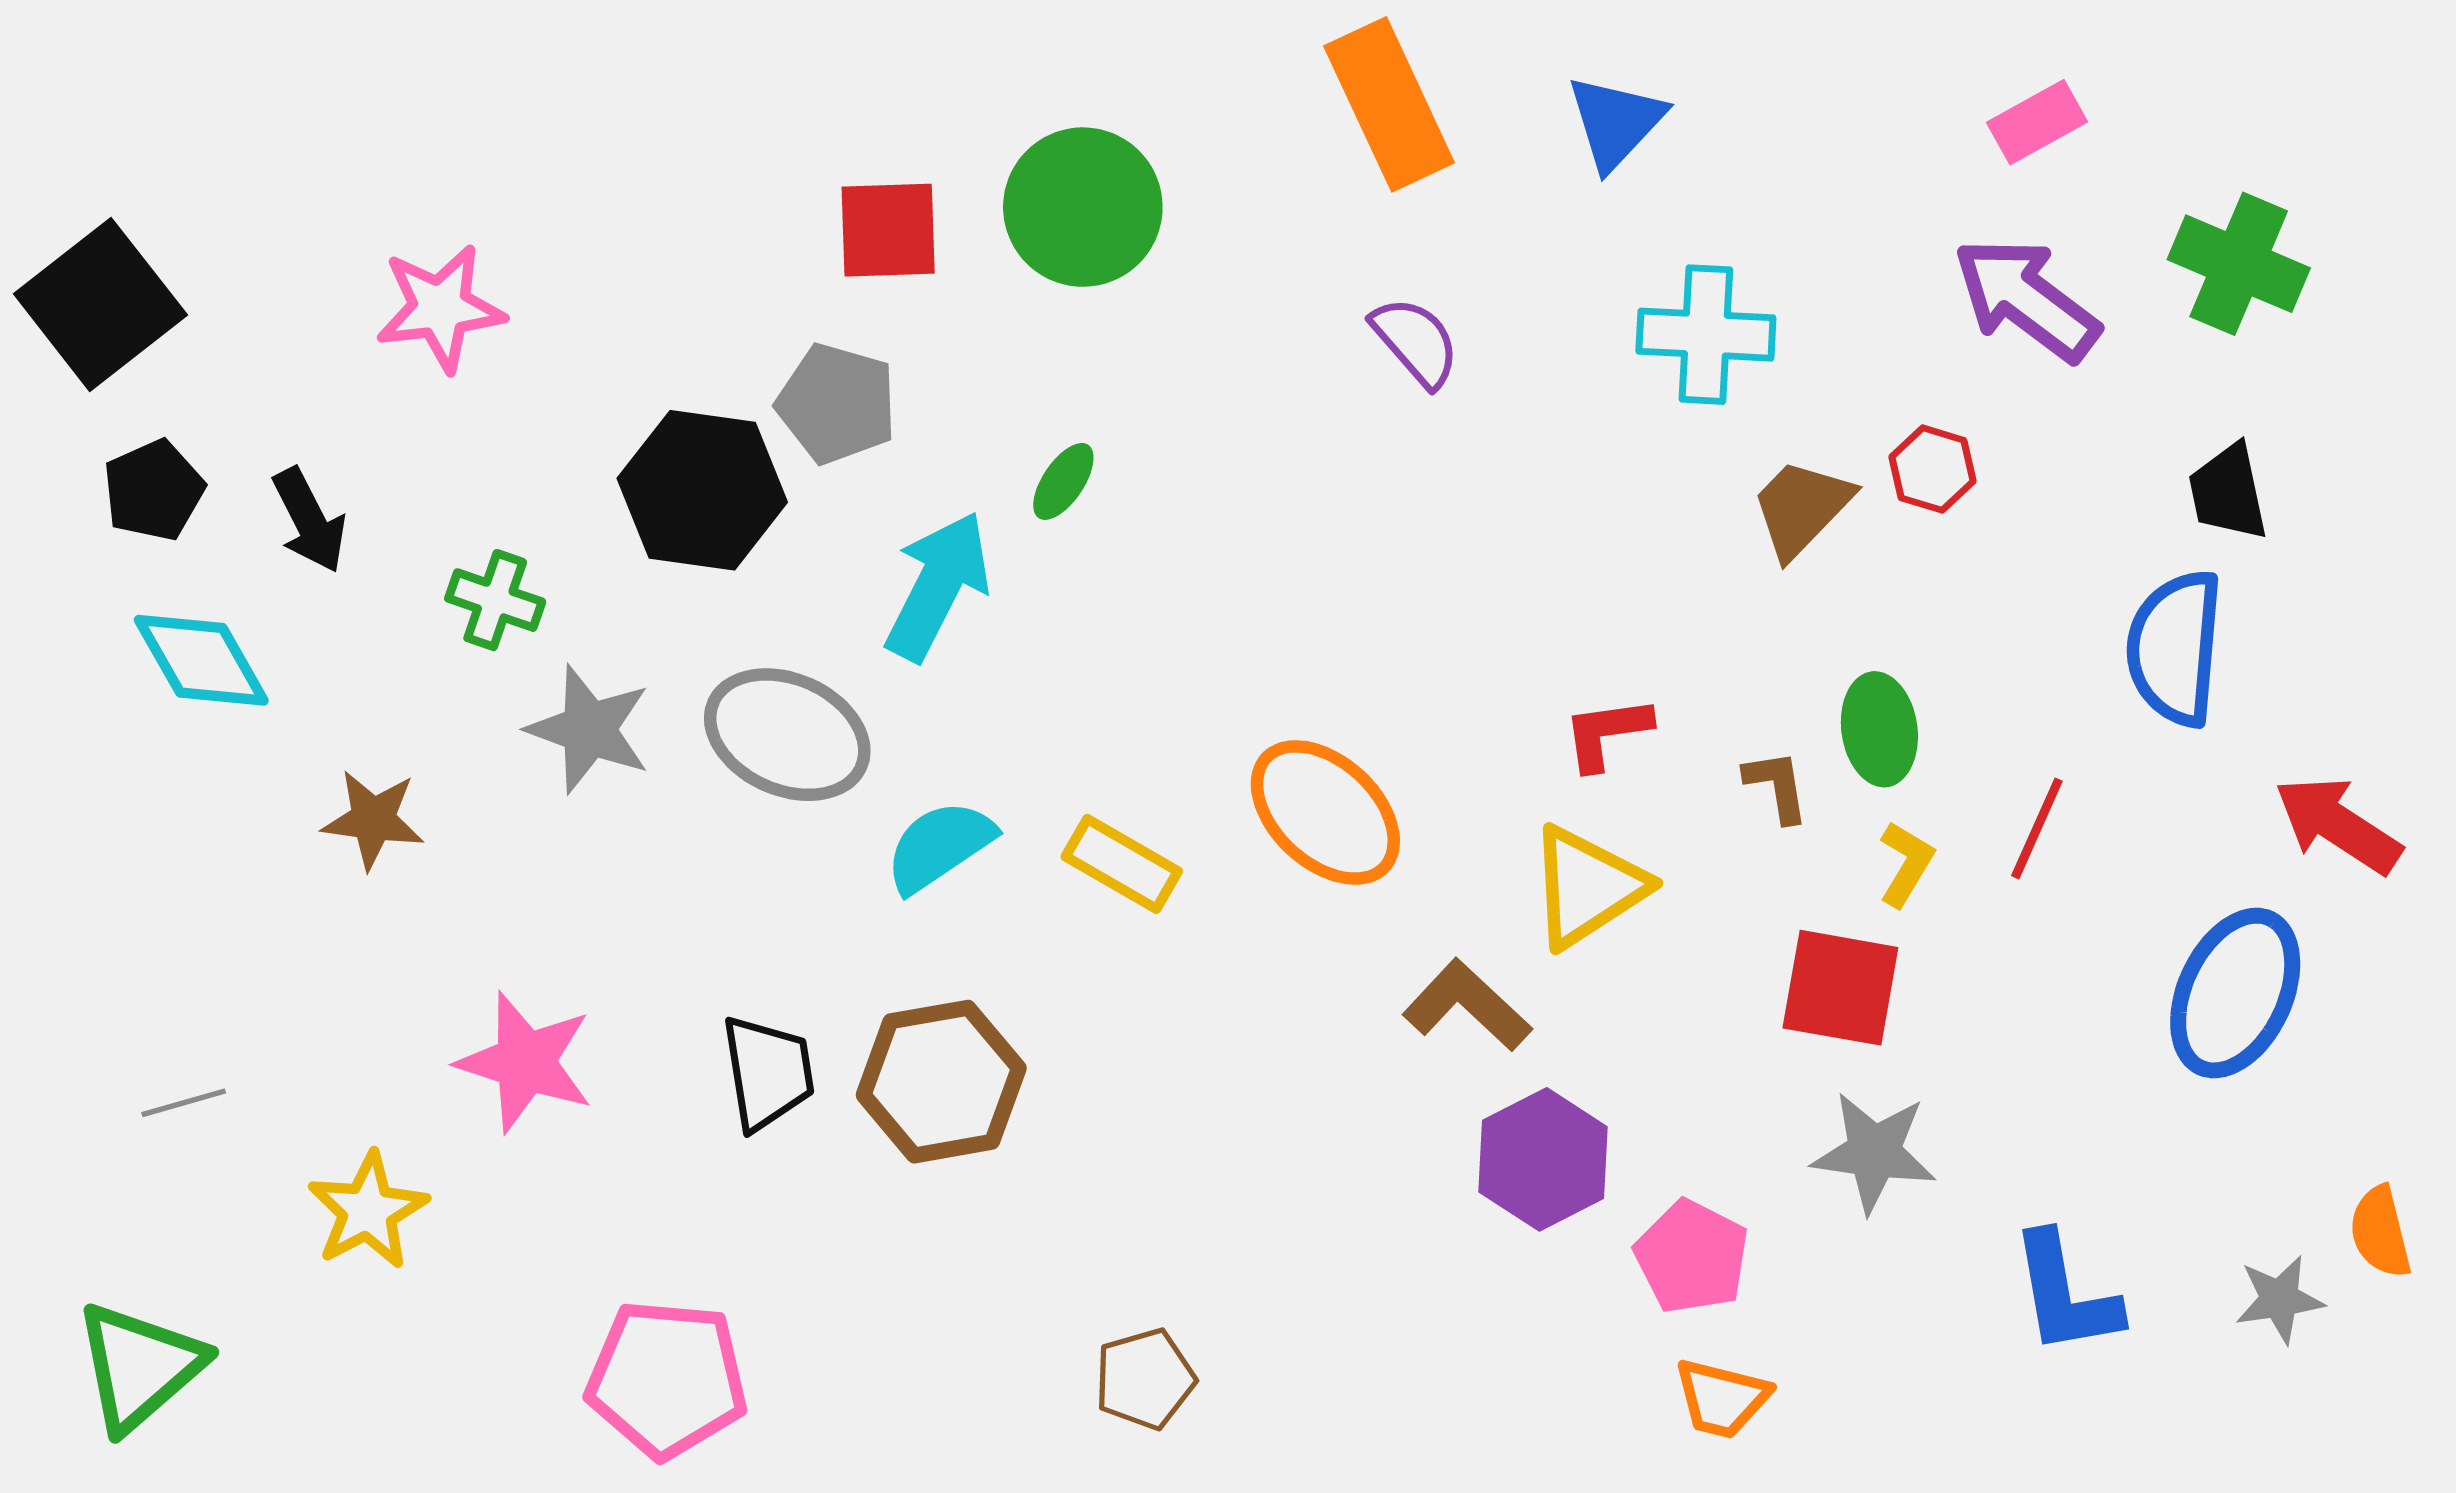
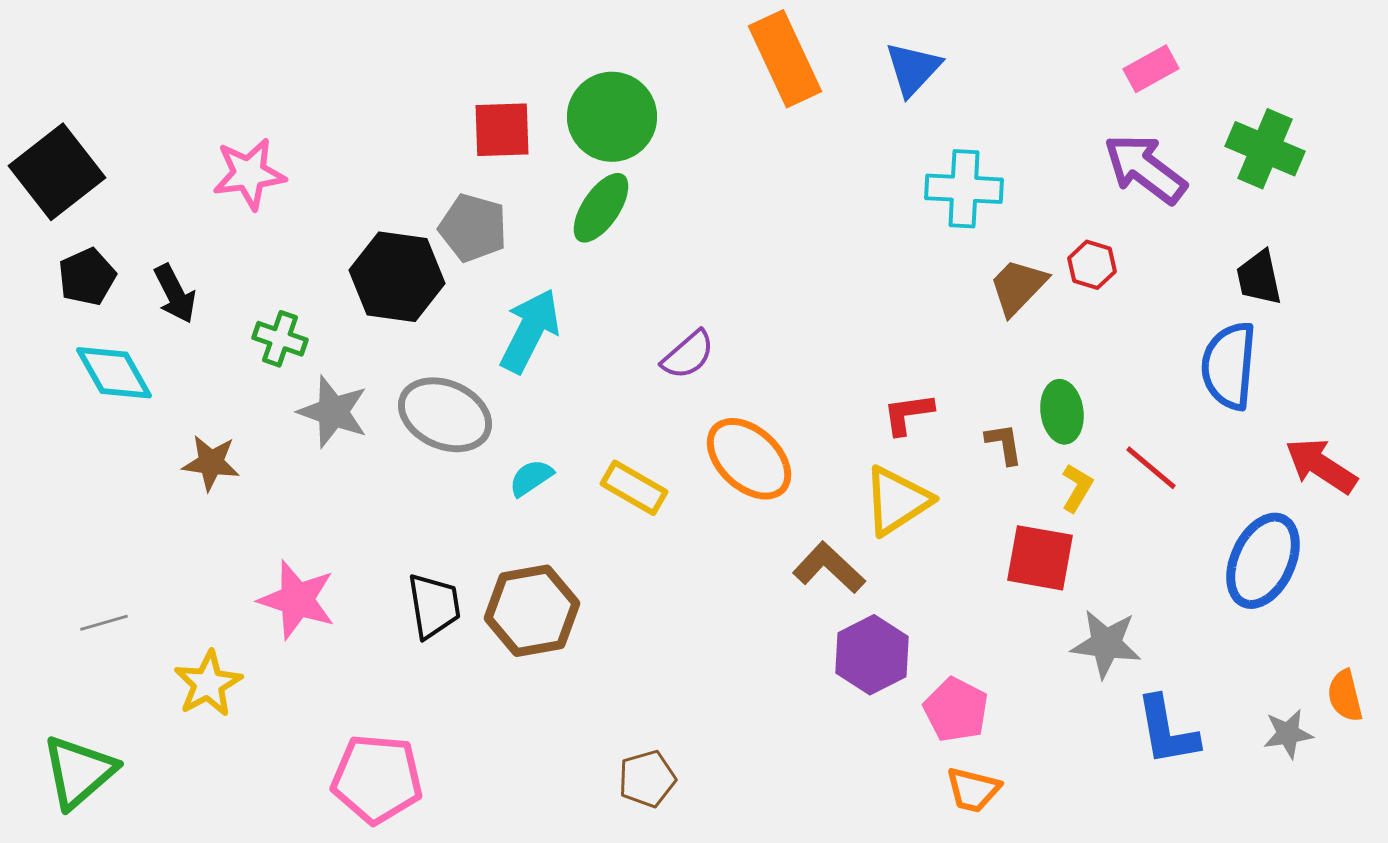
purple semicircle: (1416, 342) -> (688, 355), moved, turned 90
green ellipse: (1063, 481) -> (601, 208), moved, size x1.6
red line: (2037, 828) -> (1151, 468), turned -74
cyan semicircle: (939, 846) -> (531, 478), size x0.7
gray star: (1874, 1152) -> (1106, 644), moved

